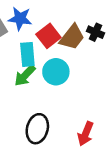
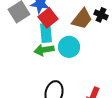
red square: (48, 36) -> (48, 18), moved
green arrow: (25, 75) -> (44, 50), turned 36

